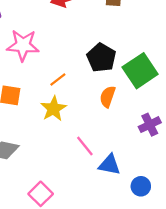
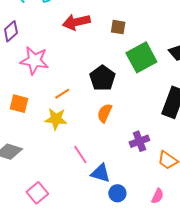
green square: (140, 71) -> (141, 57), moved
yellow star: (53, 109) -> (56, 119), turned 30
blue circle: (141, 186) -> (117, 193), moved

